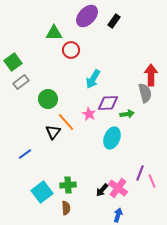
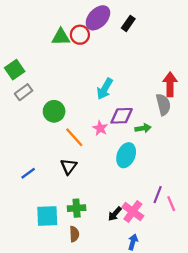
red circle: (71, 50) -> (80, 35), moved
black triangle: (53, 132) -> (69, 166), moved
cyan square: (42, 192) -> (47, 216), turned 35

